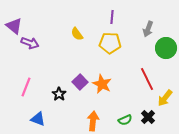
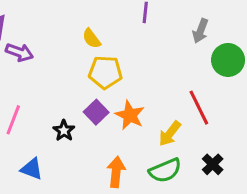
yellow pentagon: (110, 43) -> (105, 72), moved
yellow arrow: (165, 98) -> (170, 134), moved
black cross: (148, 117) -> (213, 164), moved
green semicircle: (125, 120) -> (165, 170), size x1.5

